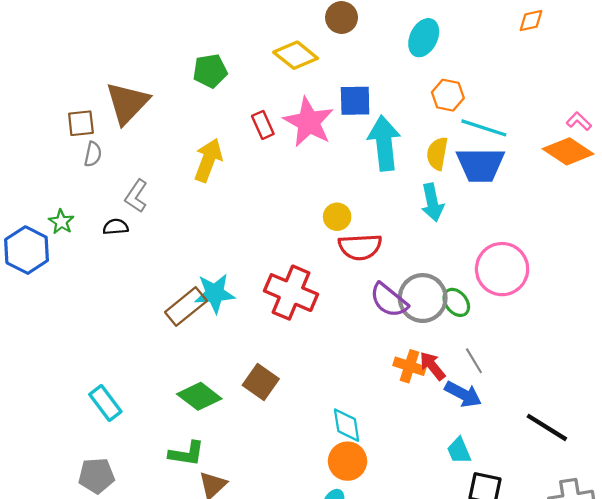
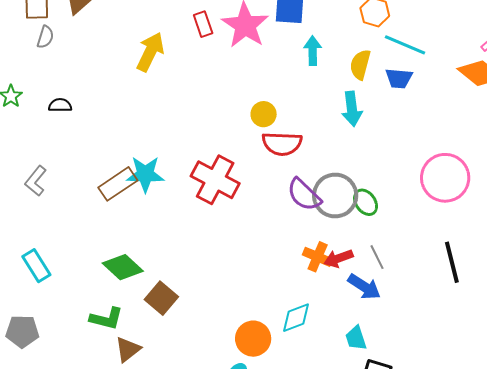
cyan arrow: (384, 143) -> (313, 51), size x0.6
blue trapezoid: (480, 165) -> (399, 78), size x0.6
gray L-shape: (136, 196) -> (36, 181), moved
pink circle: (502, 269) -> (445, 178), moved
red arrow: (432, 366) -> (339, 258), turned -76
brown square: (261, 382) -> (161, 298), moved
cyan diamond: (347, 425) -> (296, 318), moved, turned 72
black line: (547, 427) -> (452, 262), moved, turned 39

